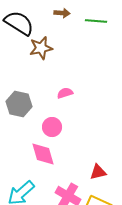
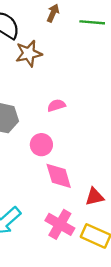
brown arrow: (62, 13) -> (53, 13), turned -70
pink diamond: (43, 154) -> (59, 176), moved

